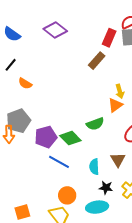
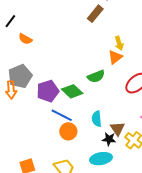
brown triangle: (118, 160) -> (118, 129), moved
orange circle: (67, 195) -> (68, 131), moved

